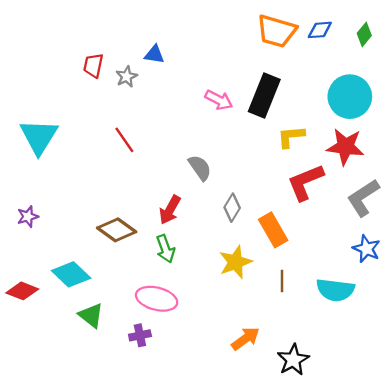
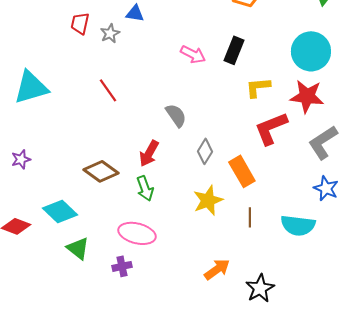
black rectangle: (264, 95) -> (234, 50), size x0.7
cyan triangle: (39, 137) -> (31, 87), turned 42

